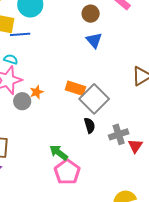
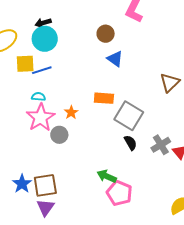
orange rectangle: (75, 88) -> (104, 98), moved
orange star: (37, 92) -> (71, 112), moved

